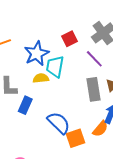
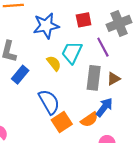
cyan trapezoid: (55, 67) -> (72, 52), moved
yellow semicircle: (41, 78) -> (54, 63), moved, turned 42
orange square: (76, 138) -> (62, 122), turned -30

